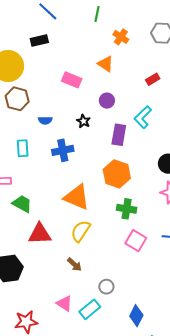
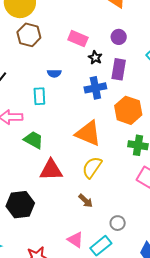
pink rectangle: (72, 80) -> (78, 39), moved
blue semicircle: (45, 120) -> (54, 73), moved
purple rectangle: (119, 135) -> (119, 69), moved
cyan rectangle: (23, 148) -> (39, 96), moved
blue cross: (63, 150) -> (95, 88), moved

